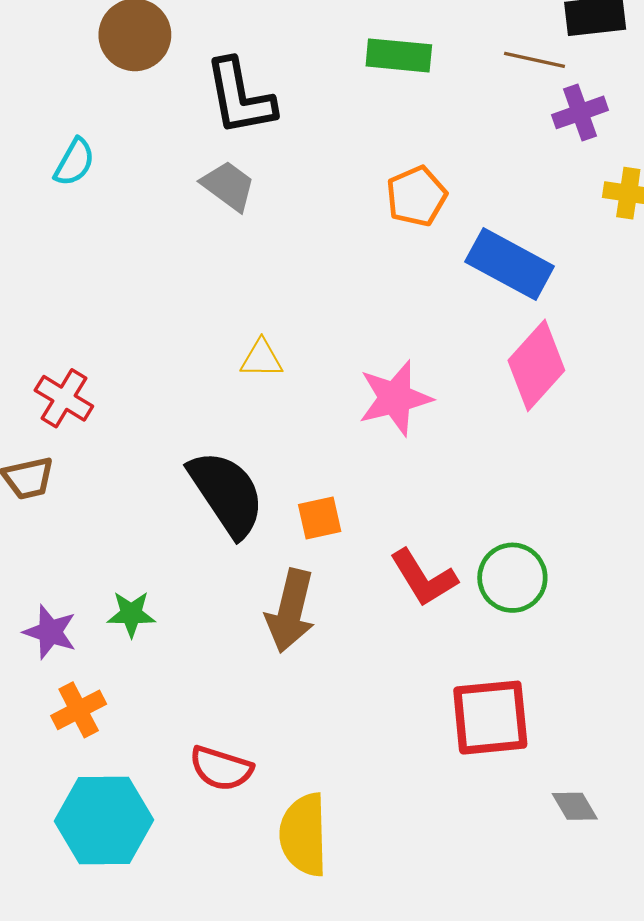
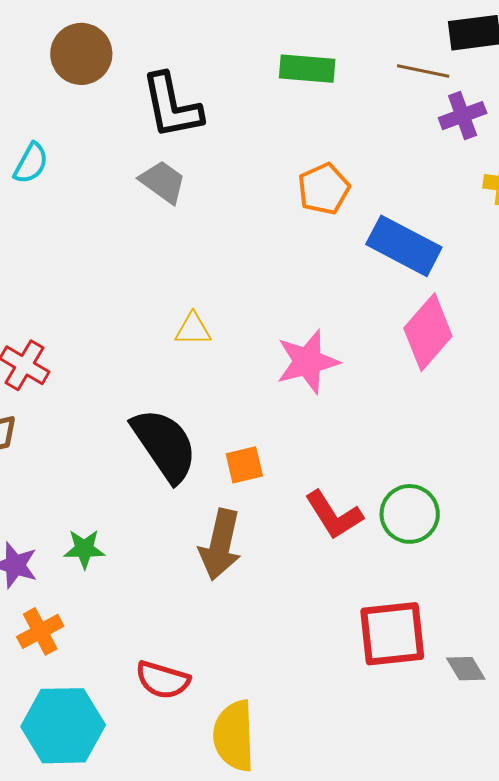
gray diamond: (575, 806) -> (466, 669), moved

